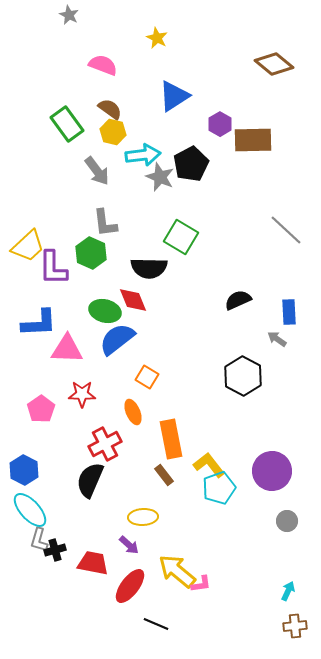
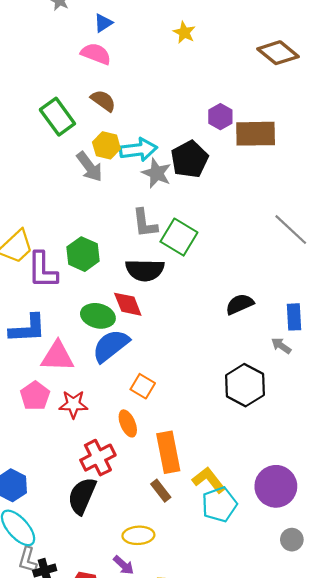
yellow star: (157, 38) -> (184, 32), moved
blue triangle: (174, 96) -> (103, 23), moved, size x0.6
yellow hexagon: (113, 132) -> (106, 145), moved
gray L-shape: (105, 223) -> (145, 223), moved
pink pentagon: (41, 409) -> (35, 396), moved

